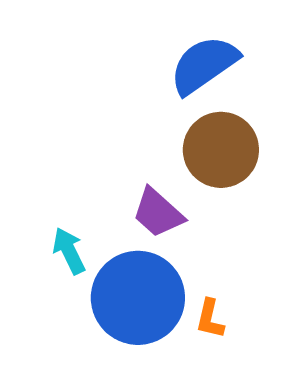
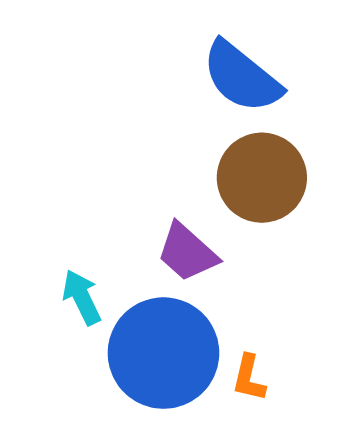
blue semicircle: (204, 65) -> (242, 77), turned -106

